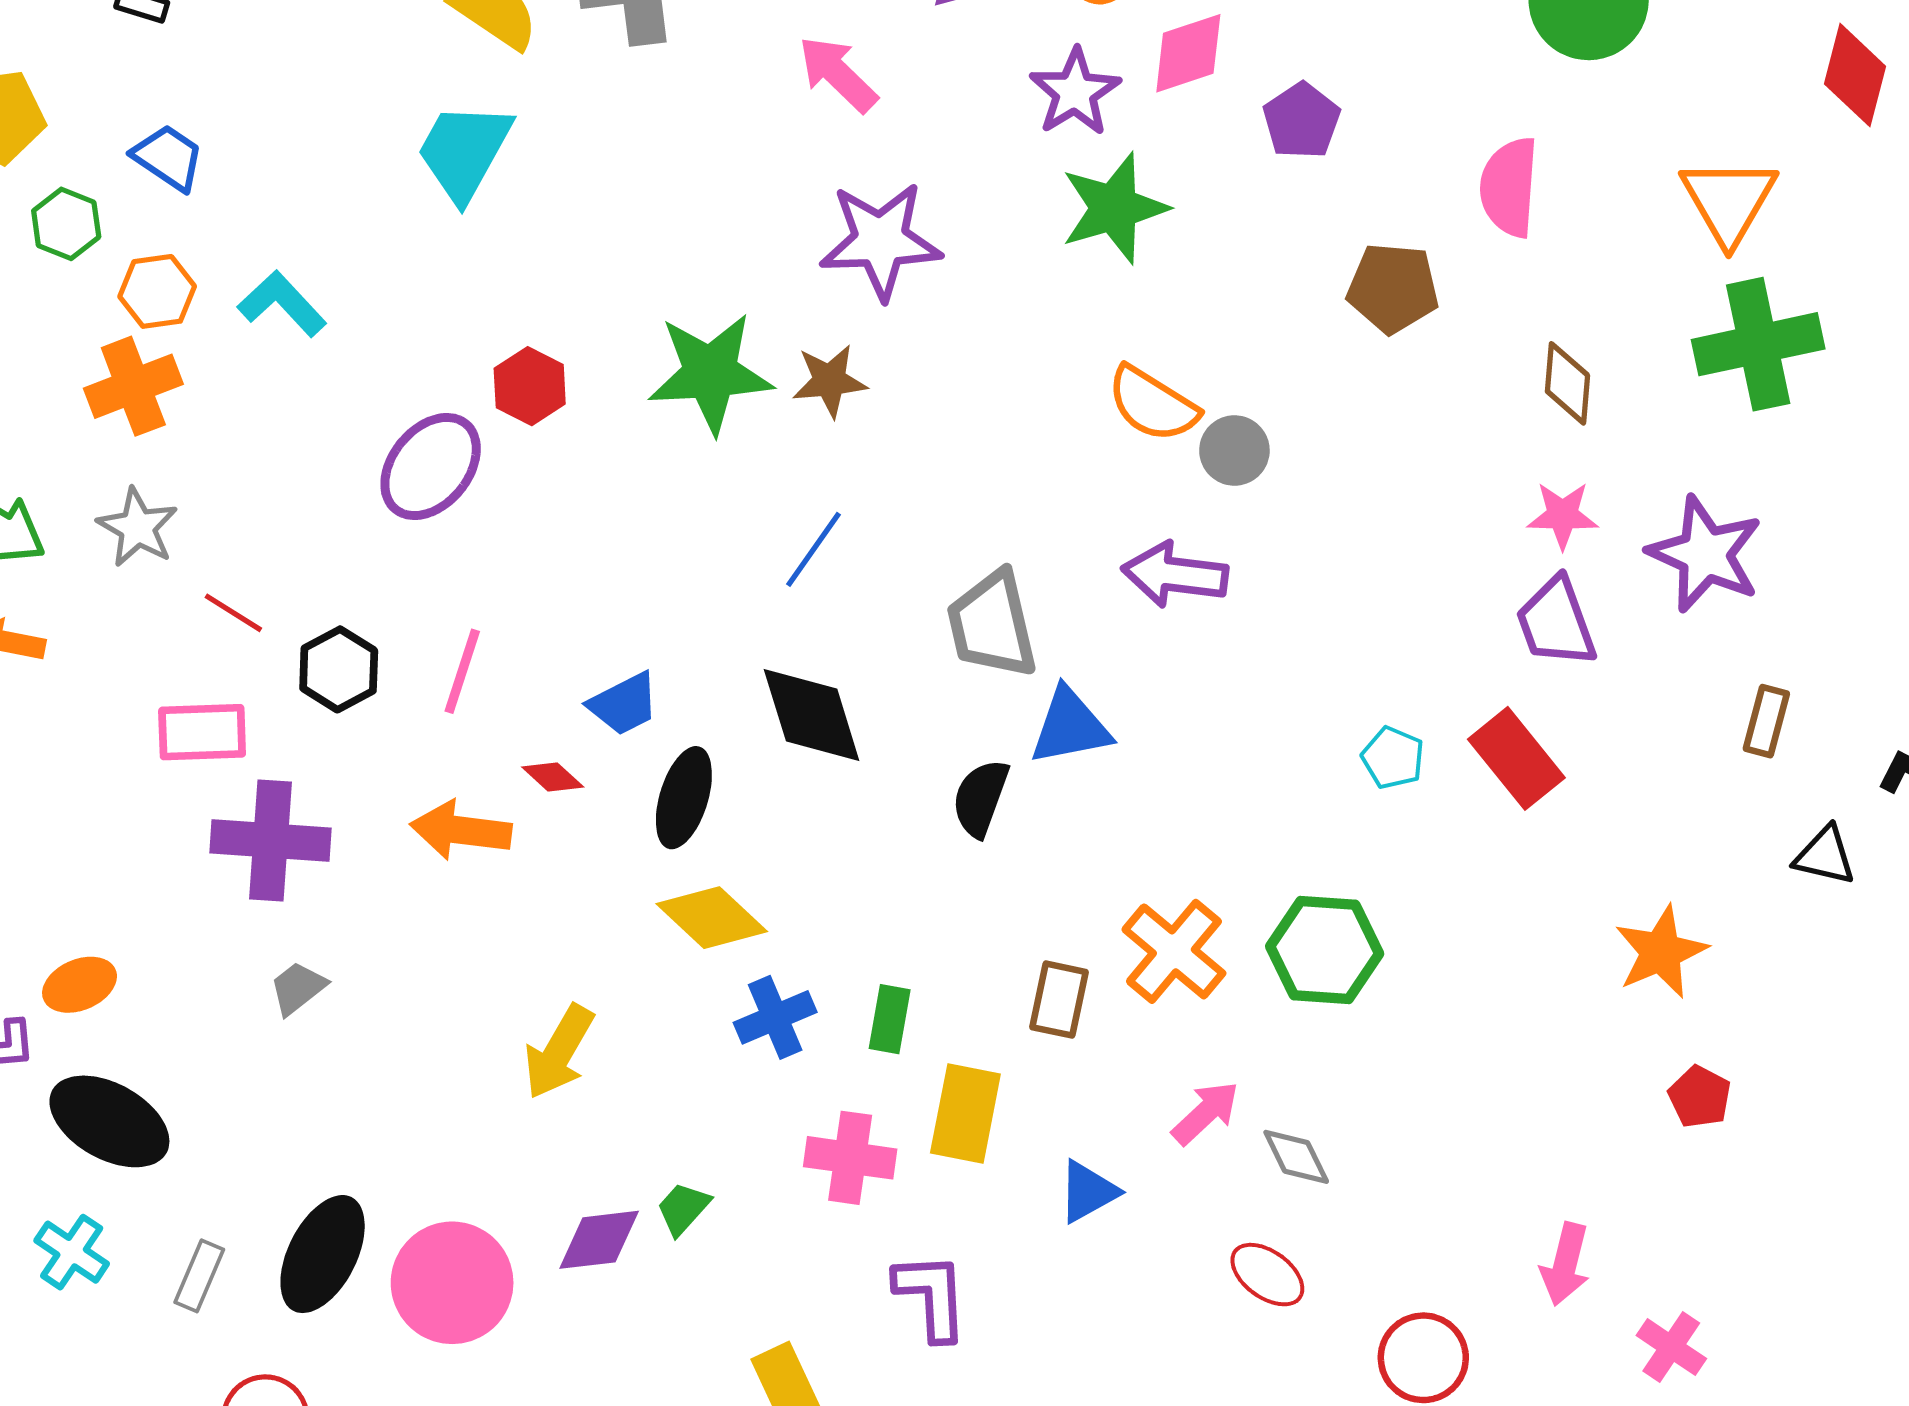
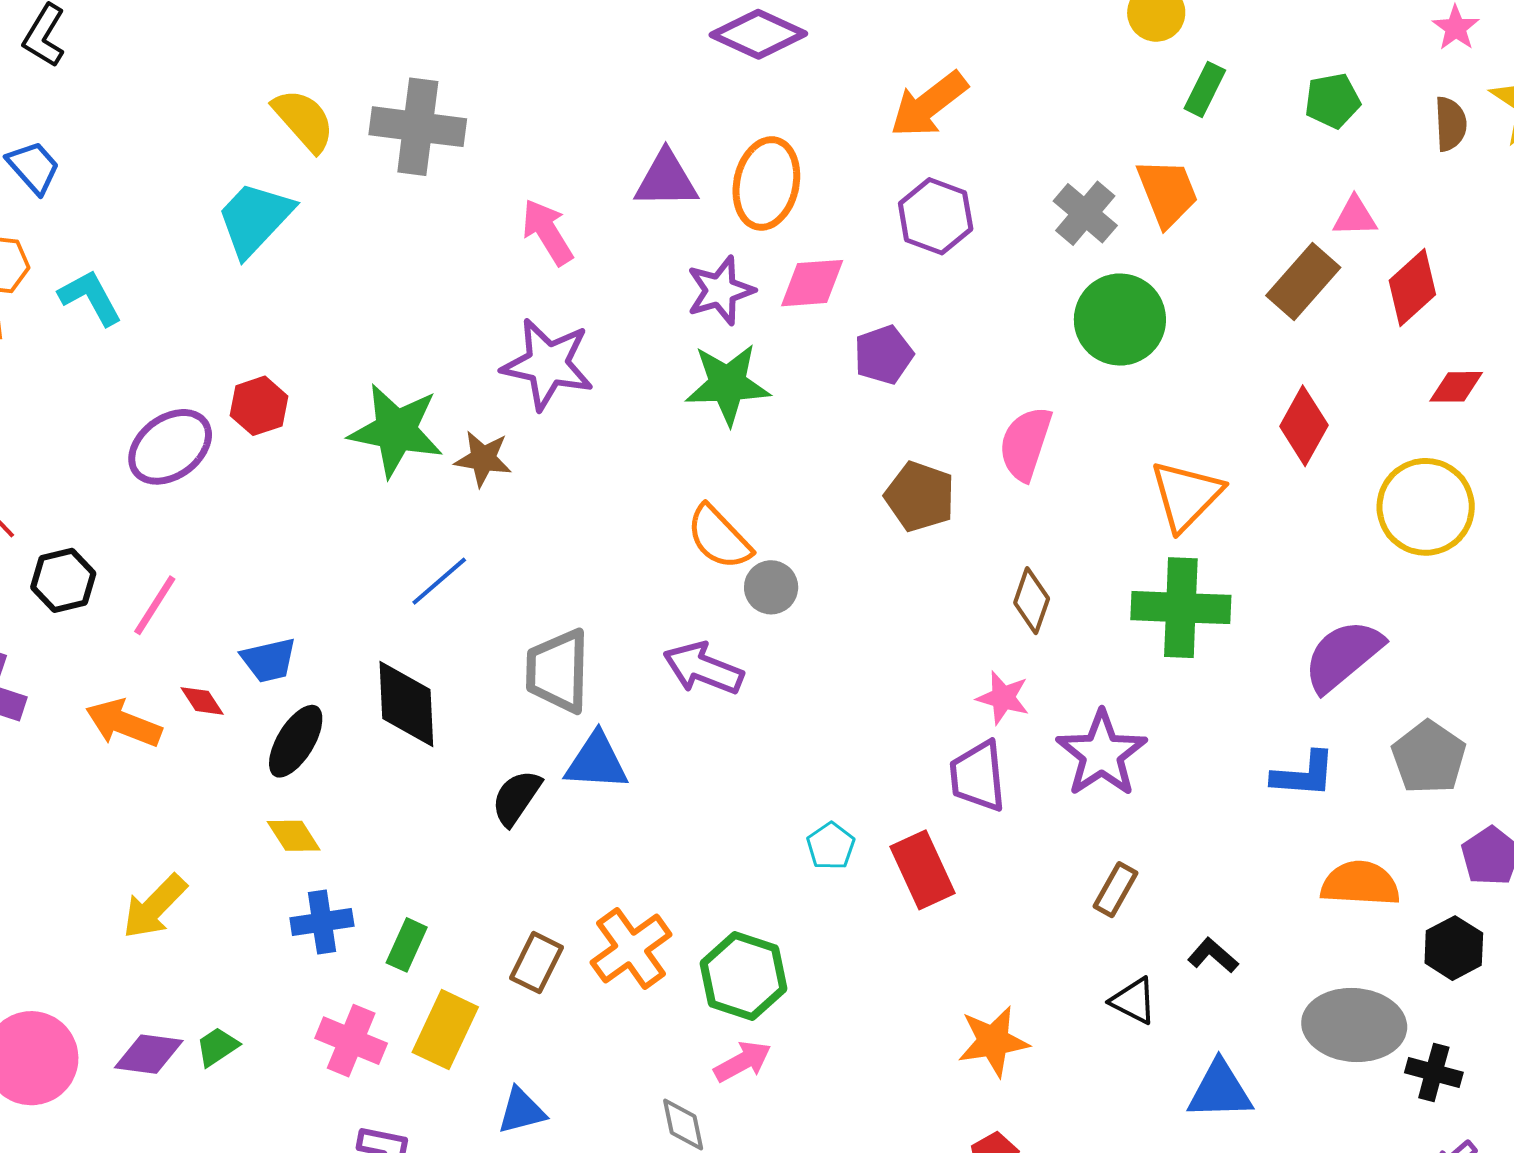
yellow diamond: (712, 918) -> (294, 836), size x0.7
pink arrow: (1206, 1113) -> (743, 1062), moved

